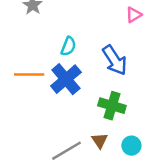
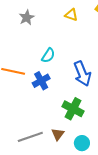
blue cross: (66, 79) -> (41, 81), size x0.7

